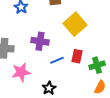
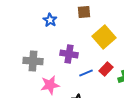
red rectangle: (77, 56) -> (106, 69), turned 32

